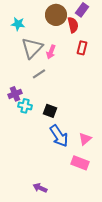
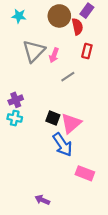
cyan star: (18, 24) -> (19, 16), moved
gray line: (39, 74) -> (68, 77), moved
cyan cross: (25, 106) -> (15, 118), moved
pink triangle: (85, 139) -> (71, 123), moved, size x1.5

